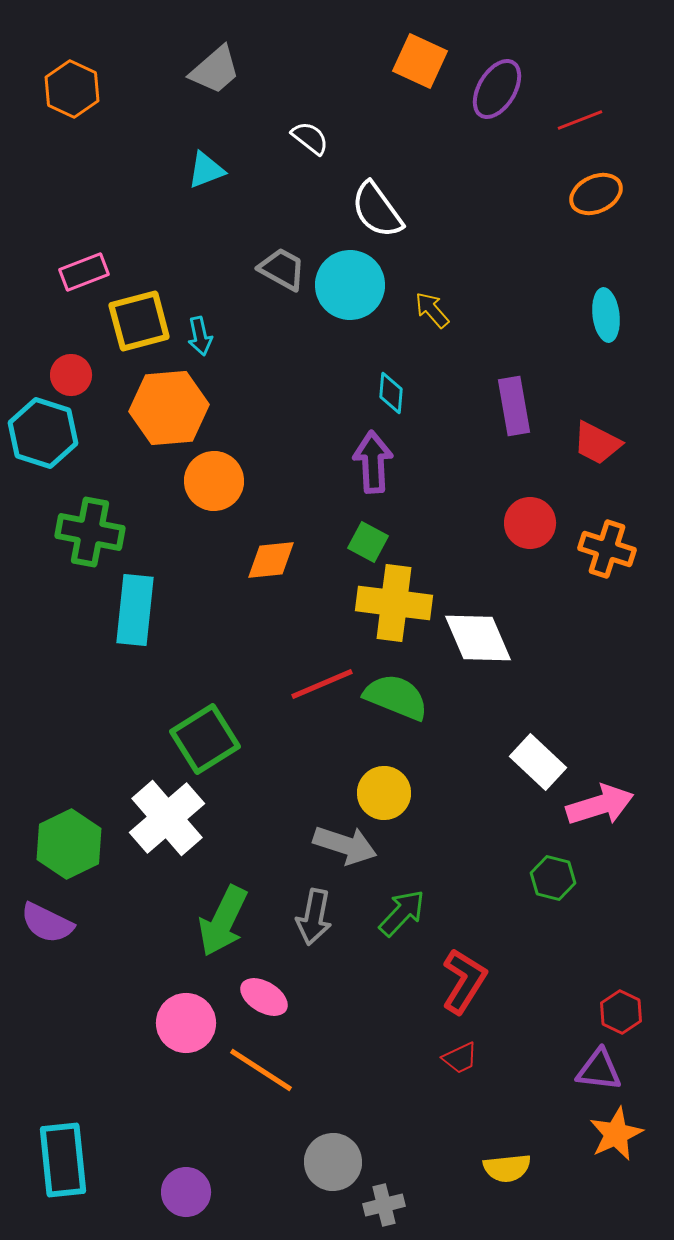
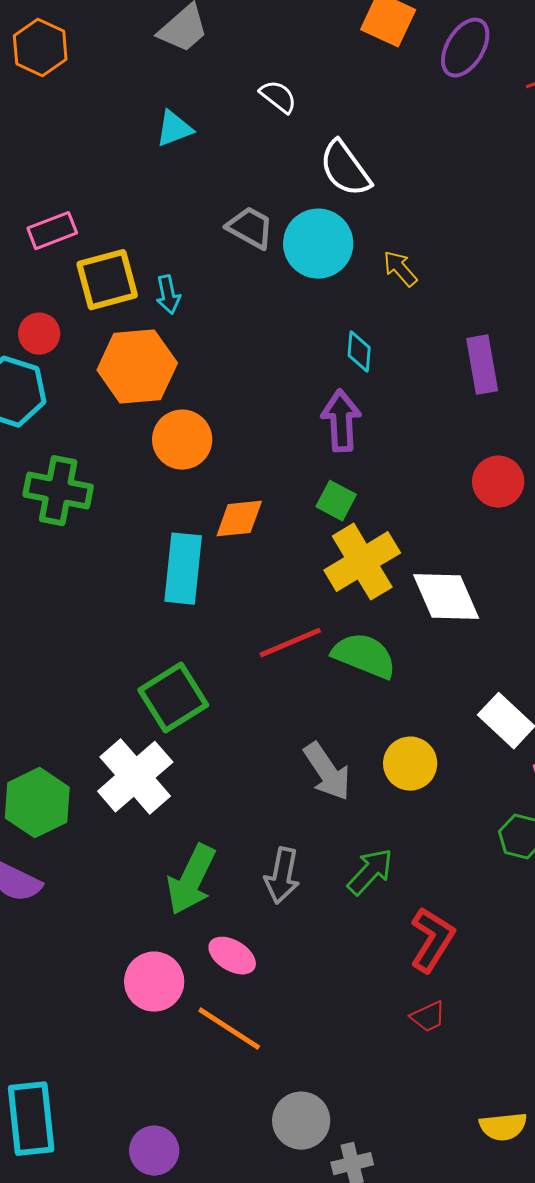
yellow cross: (394, 603) -> (362, 562), turned -38
cyan rectangle: (135, 610) -> (183, 569), moved
yellow circle: (384, 793) -> (410, 764), moved
gray arrow: (345, 845) -> (327, 772), moved, turned 38
yellow semicircle: (507, 1168) -> (503, 1127), moved

